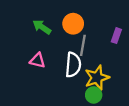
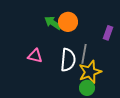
green arrow: (42, 27) -> (53, 23), moved
gray line: (83, 45) -> (84, 54), moved

